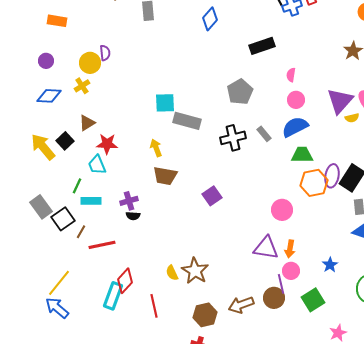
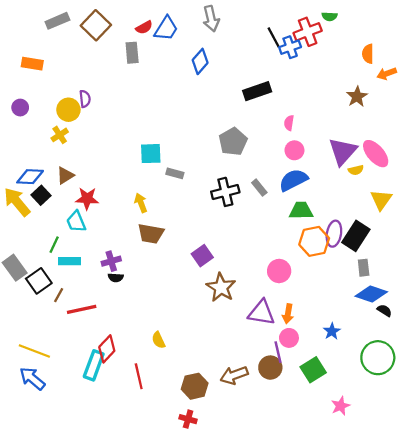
blue diamond: (49, 96) -> (30, 177), moved
gray rectangle: (187, 121) -> (175, 173), size x0.6
brown star: (195, 271) -> (221, 287), moved
yellow line: (59, 283) -> (34, 351), turned 72

